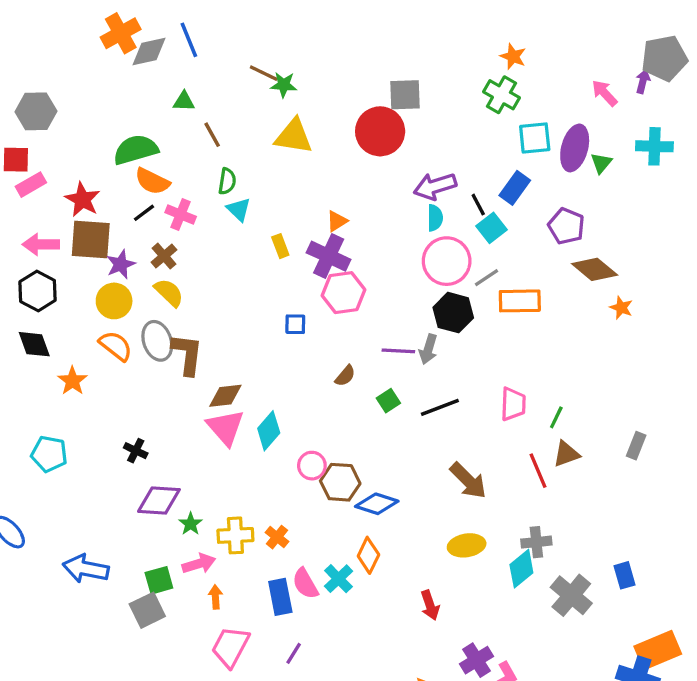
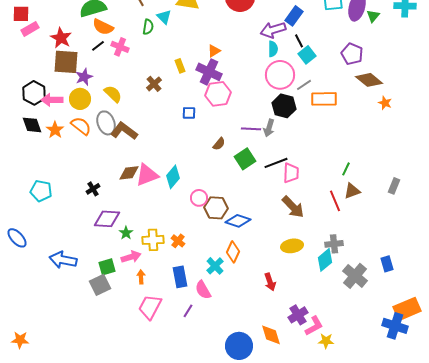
blue rectangle: (515, 188) -> (294, 16), moved
cyan triangle: (239, 210) -> (164, 17), moved
pink arrow: (41, 244) -> (52, 100), moved
brown cross: (164, 256) -> (154, 84), moved
brown L-shape: (187, 354) -> (124, 131), turned -60
orange star: (72, 381) -> (55, 130), moved
brown diamond: (225, 396) -> (129, 173), moved
green square: (388, 401) -> (245, 159), size x1.5
pink trapezoid: (513, 404) -> (291, 173), moved
pink triangle: (225, 427) -> (147, 175), turned 50
black cross: (136, 451) -> (93, 189), turned 32
pink semicircle: (305, 584) -> (203, 290), moved

